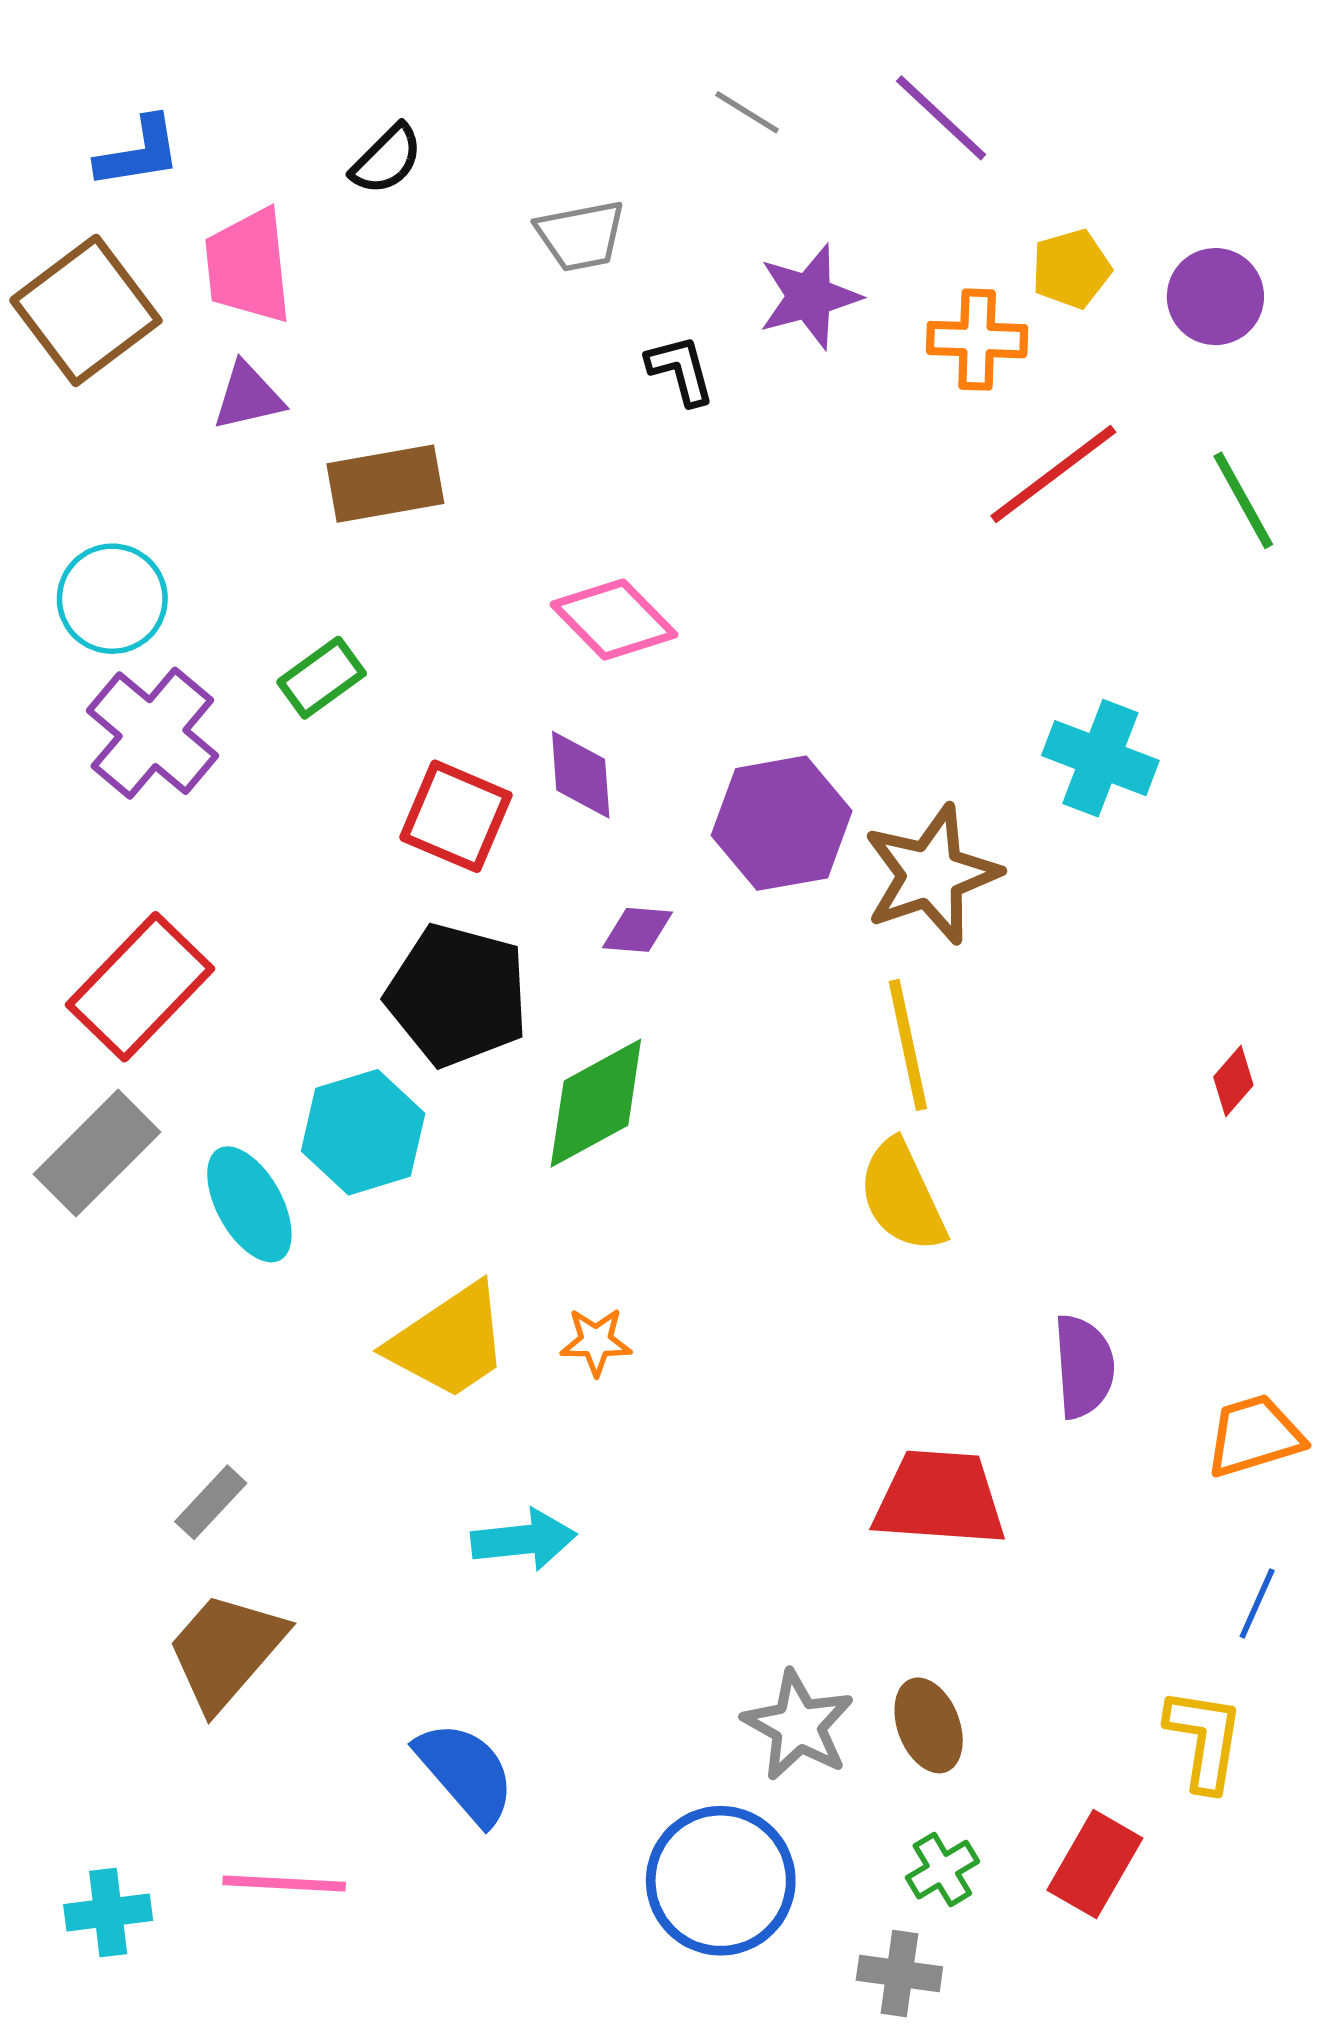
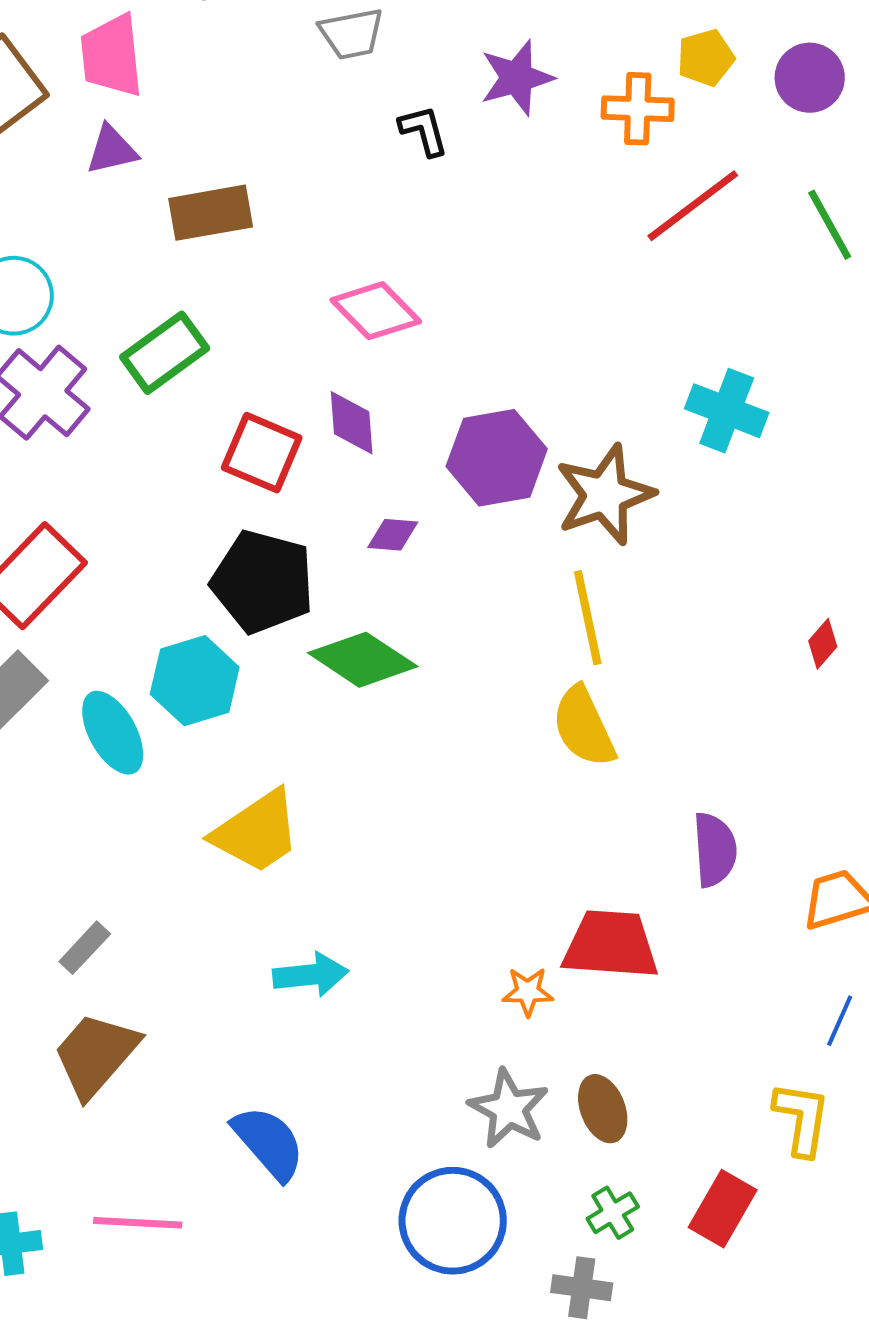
green rectangle: (322, 678) -> (165, 353), size x1.4
green diamond: (596, 1103) -> (363, 660), turned 62
orange star: (596, 1342) -> (528, 992), moved

